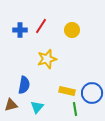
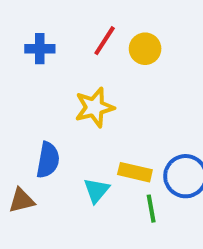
red line: (41, 26) -> (105, 41), moved
cyan triangle: (37, 107) -> (97, 190), moved

